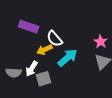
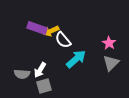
yellow arrow: (45, 50) -> (51, 31), moved
gray square: (44, 79) -> (44, 86), moved

